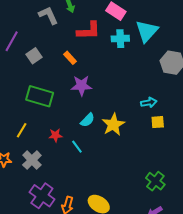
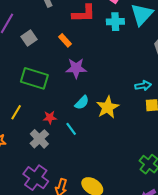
gray cross: (32, 160) -> (39, 139), moved

